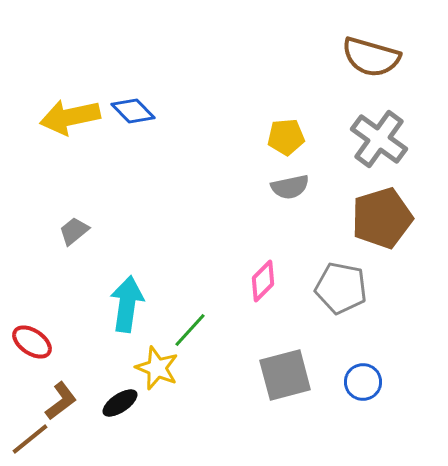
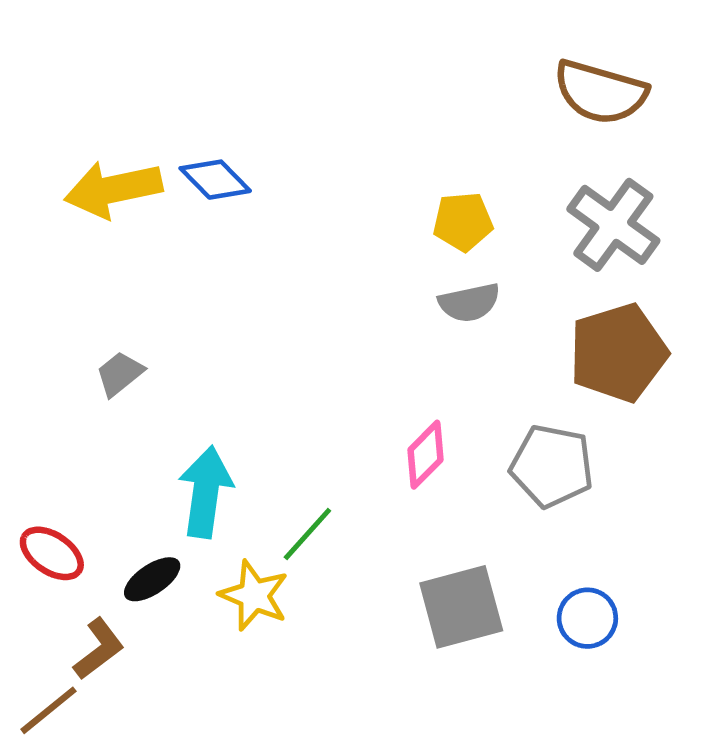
black ellipse: (120, 403) -> (152, 579), moved

